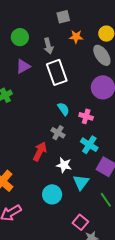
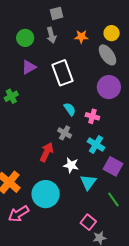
gray square: (63, 17) -> (56, 13), moved
gray arrow: (48, 46) -> (51, 35), moved
cyan circle: (52, 194) -> (46, 194), moved, size x1.4

